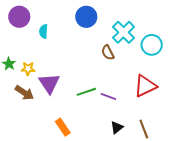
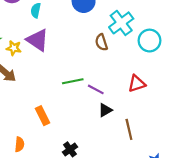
purple triangle: (49, 83) -> (38, 40), moved, turned -30
red triangle: (145, 86) -> (137, 84), size x0.7
black triangle: (117, 127) -> (105, 110), moved

